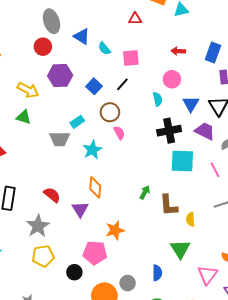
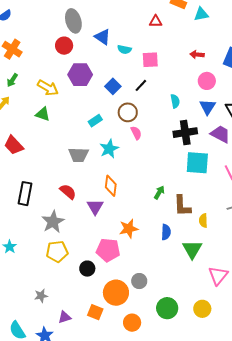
cyan semicircle: (104, 48) -> (124, 49), turned -40
pink circle: (172, 79) -> (207, 81), moved
gray trapezoid: (60, 139) -> (79, 155), moved
blue semicircle: (157, 273) -> (166, 232), moved

